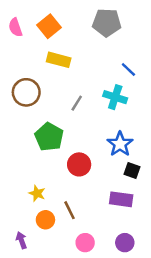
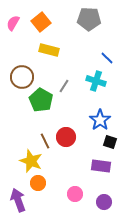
pink semicircle: (15, 27) -> (13, 23), turned 49
green pentagon: (49, 137) -> (41, 100), moved
yellow star: (37, 193) -> (31, 161), size x1.6
brown line: (69, 210) -> (45, 141), moved
purple arrow: (21, 240) -> (18, 200), size x1.6
pink circle: (85, 243) -> (75, 194), moved

